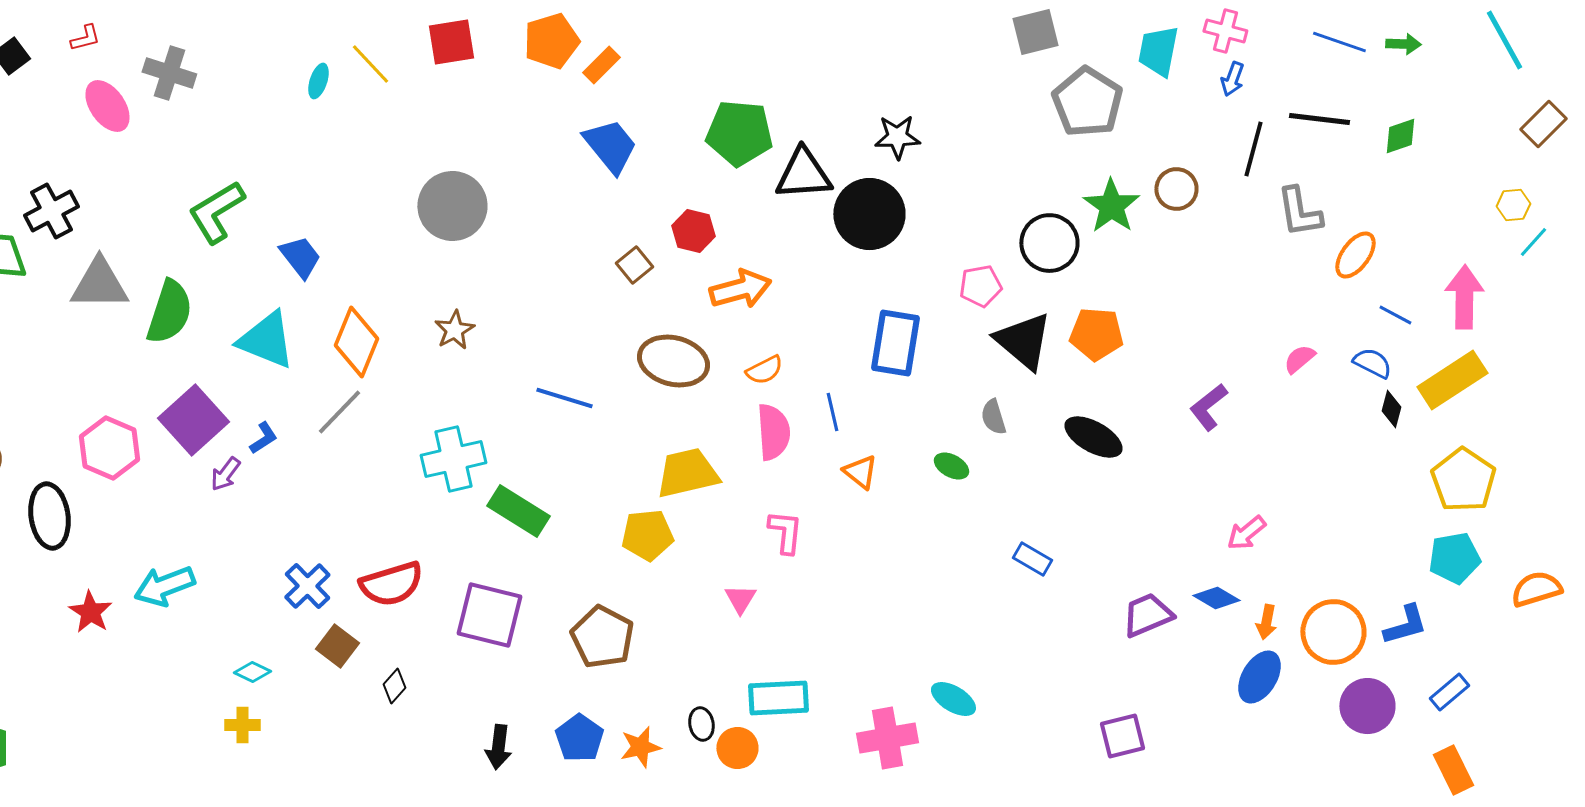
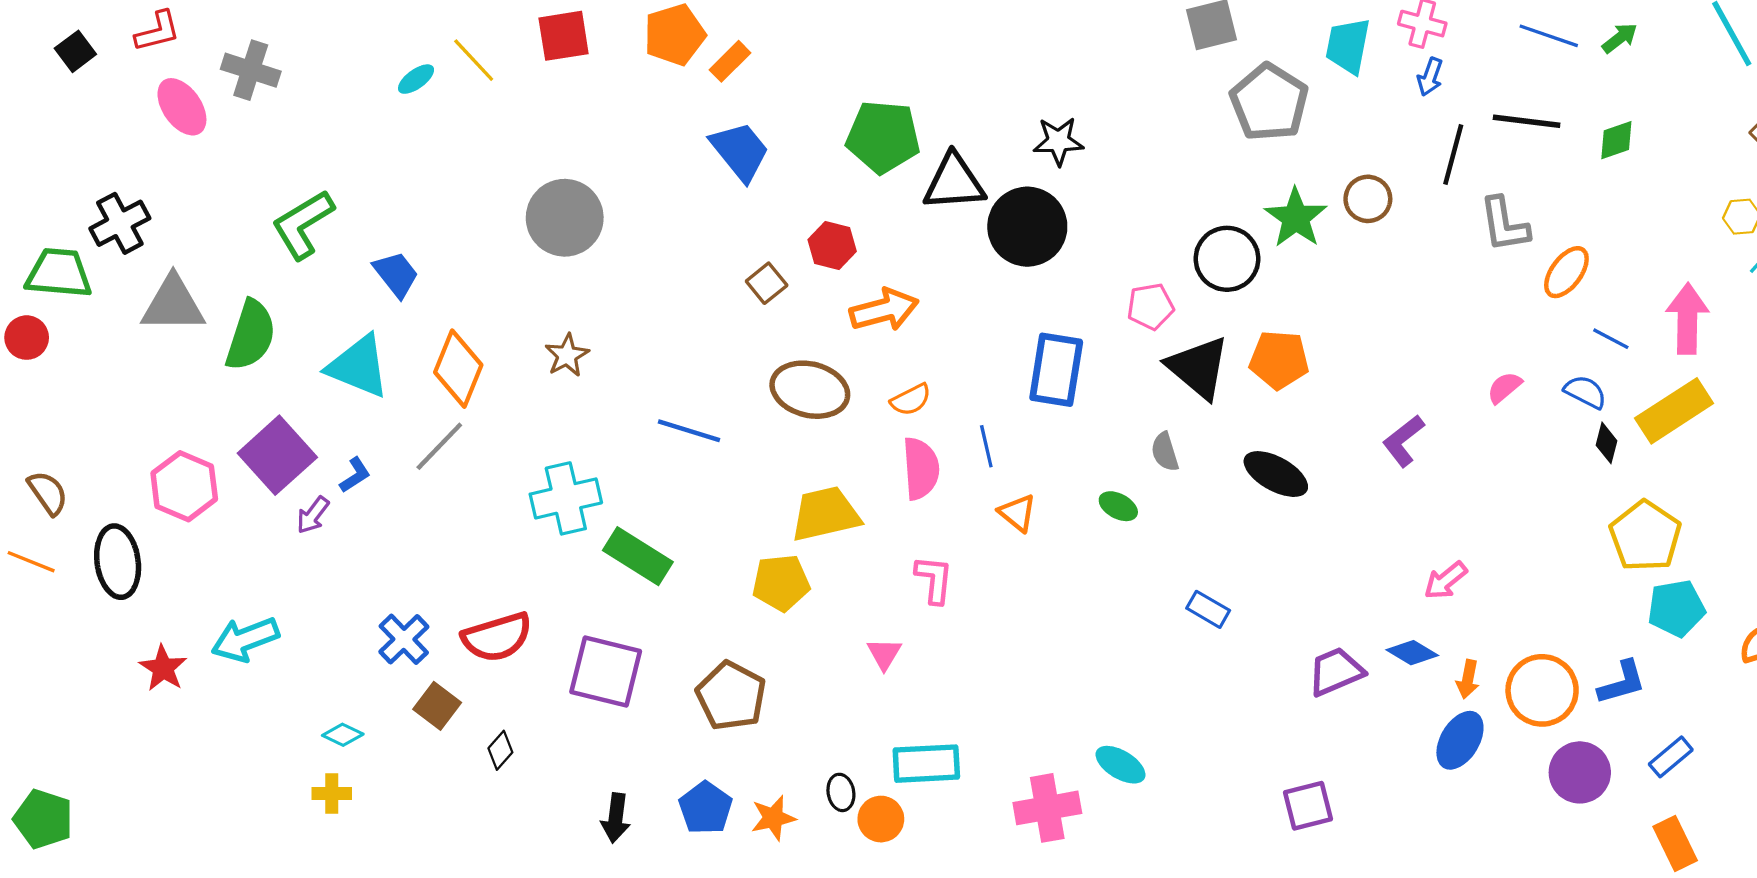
red L-shape: (85, 38) -> (158, 31), size x1.4
green arrow: (1403, 44) -> (1620, 38), turned -40
cyan ellipse: (318, 81) -> (416, 79), turned 36
yellow pentagon: (1463, 480) -> (1645, 536), moved

